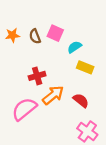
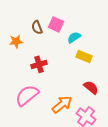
orange star: (12, 35) -> (16, 41), moved
orange arrow: (53, 95) -> (62, 104), moved
red semicircle: (81, 100) -> (91, 87), moved

